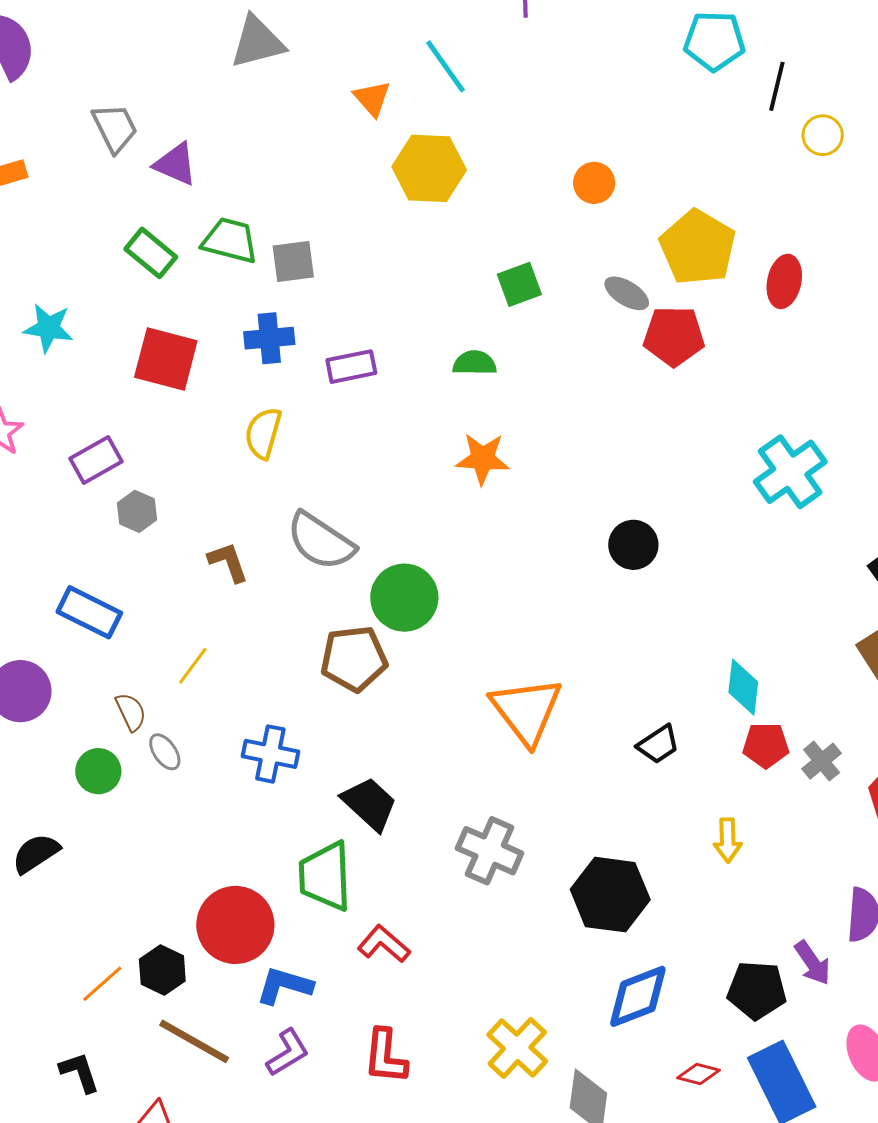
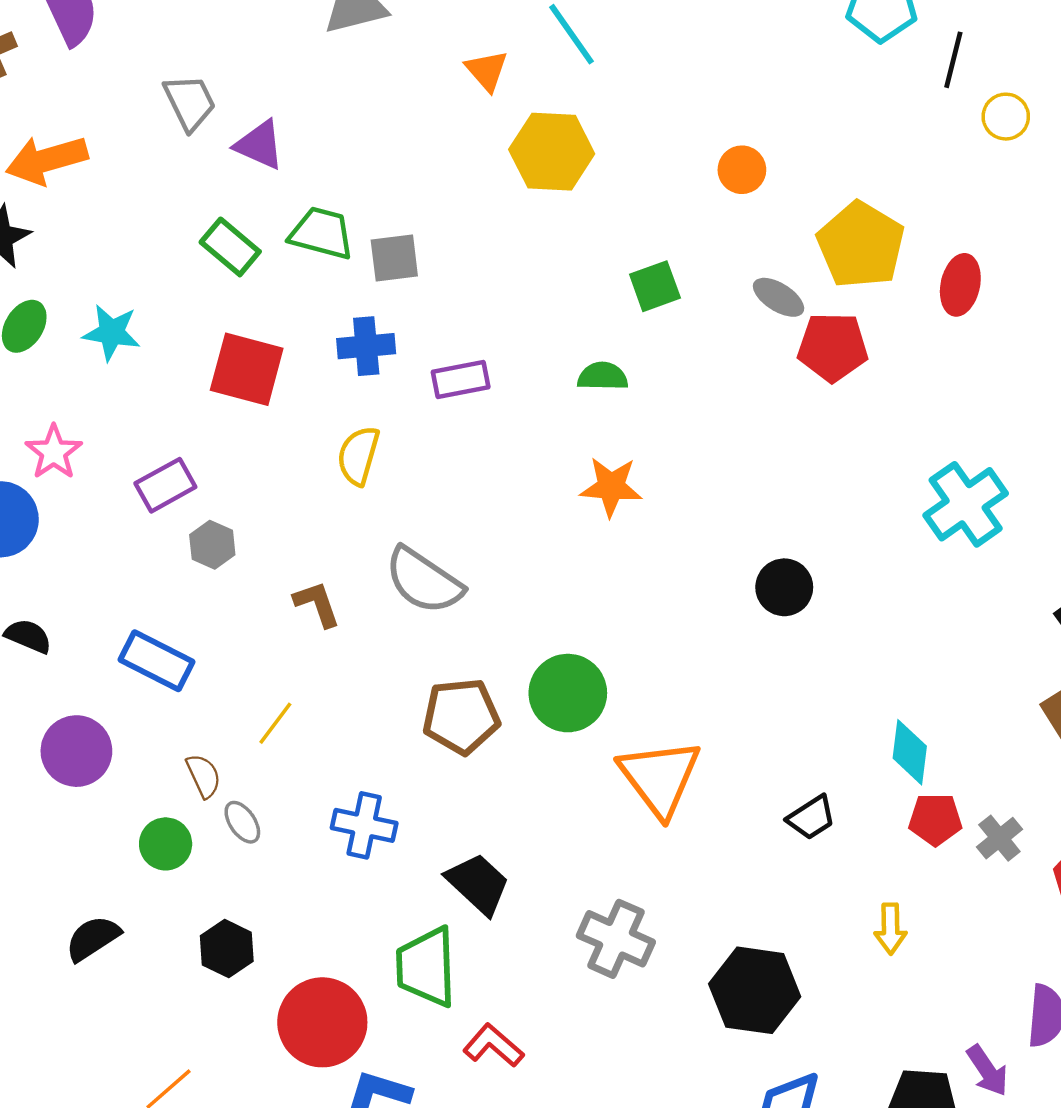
green circle: (404, 598) -> (568, 693), moved
black hexagon: (162, 970) -> (227, 949), moved

